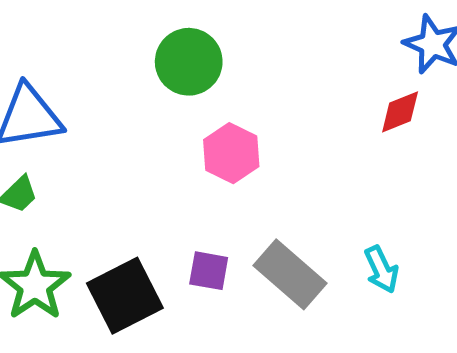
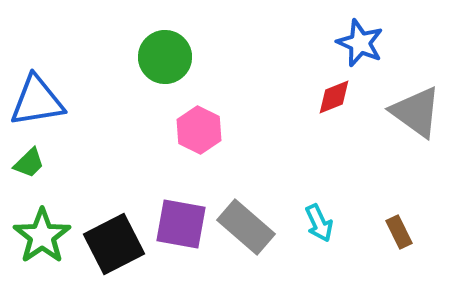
purple square: (209, 271) -> (181, 224), size x1.6

